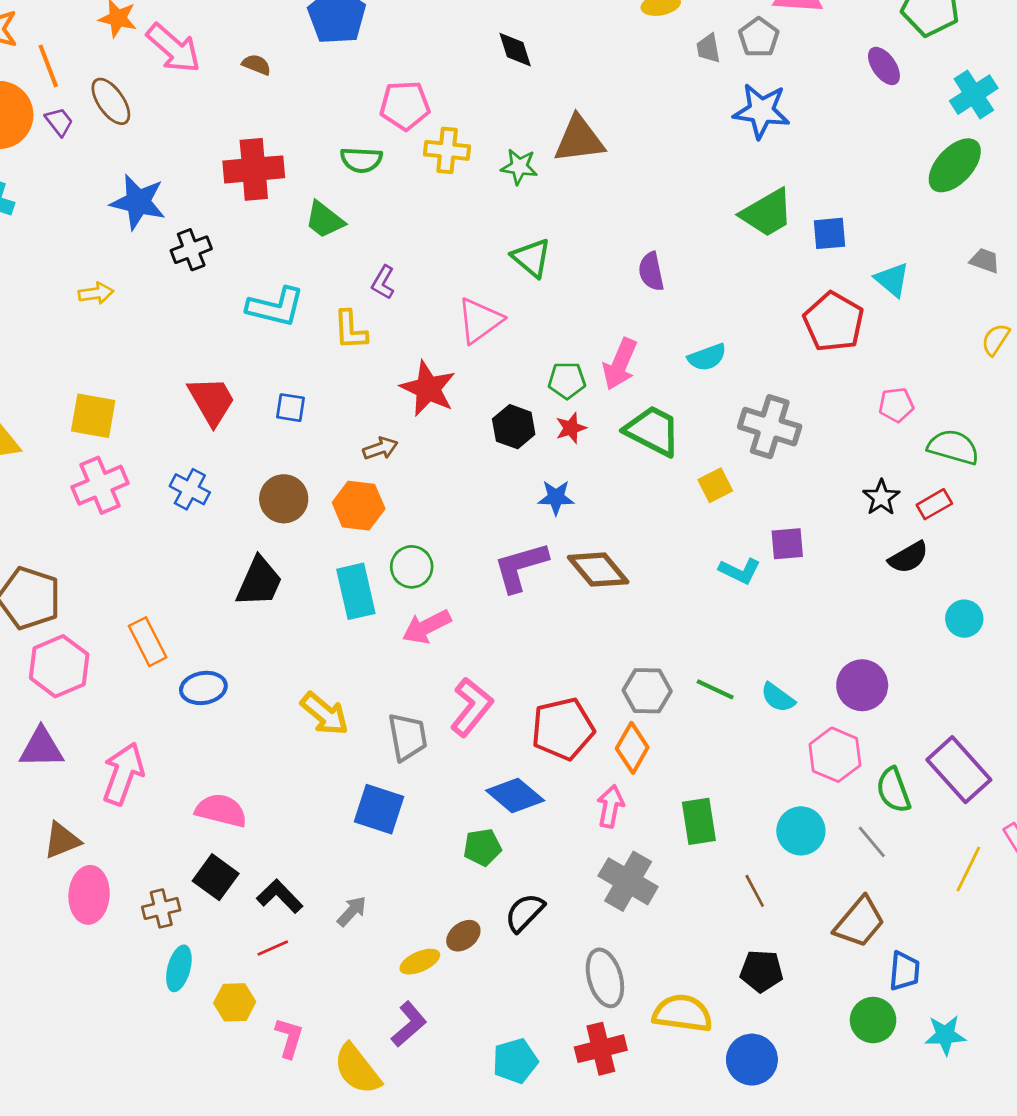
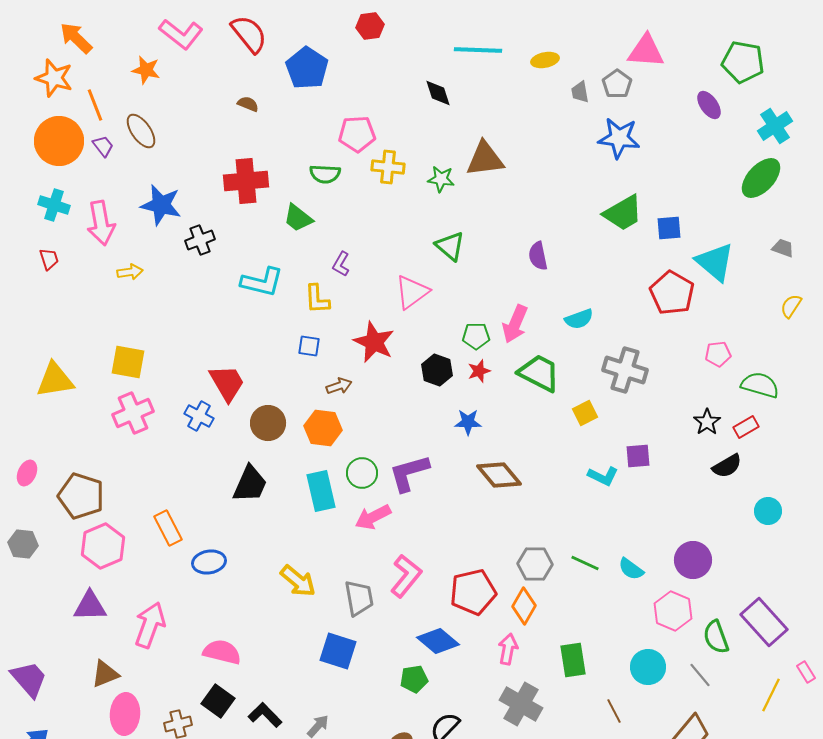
pink arrow: (173, 48) -> (101, 223), moved, turned 39
cyan triangle: (892, 280) -> (715, 262), size x1.5
red trapezoid: (212, 401) -> (227, 383), moved
blue square: (291, 408) -> (309, 346), moved
purple L-shape: (521, 567) -> (409, 473), moved

